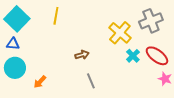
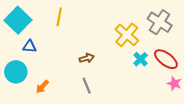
gray cross: (151, 21) -> (160, 22), turned -35
blue triangle: (13, 44) -> (30, 47), moved
gray line: (91, 81) -> (87, 86), moved

